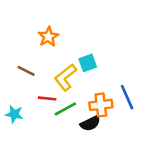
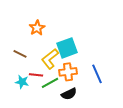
cyan square: (88, 63) -> (67, 48), size x1.5
orange cross: (101, 105) -> (68, 72), moved
cyan star: (14, 114) -> (22, 82), moved

